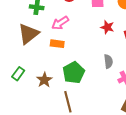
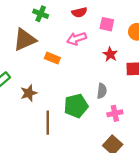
pink arrow: (60, 23) -> (77, 39), moved
green pentagon: (74, 73) -> (76, 106), moved

